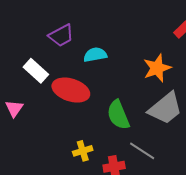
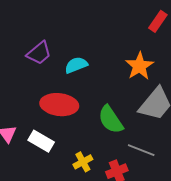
white rectangle: (36, 71) -> (41, 141), moved

